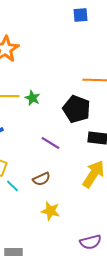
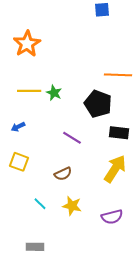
cyan line: (12, 186) -> (40, 204), moved
purple semicircle: (90, 242) -> (112, 217), moved

